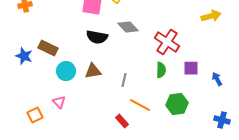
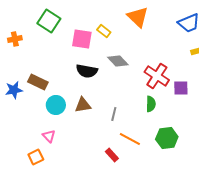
blue star: (24, 56) -> (14, 90), turned -30
purple square: (191, 68) -> (181, 88), moved
orange square: (35, 115) -> (36, 157), moved

